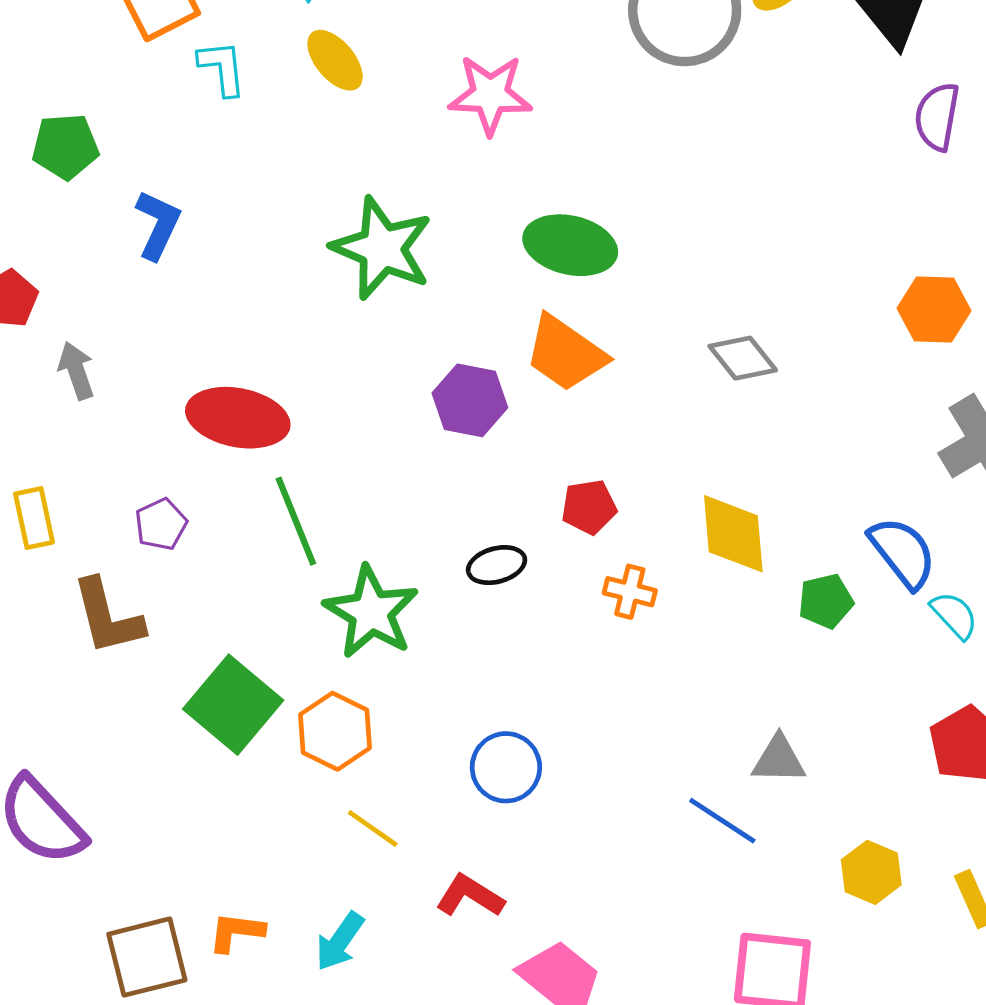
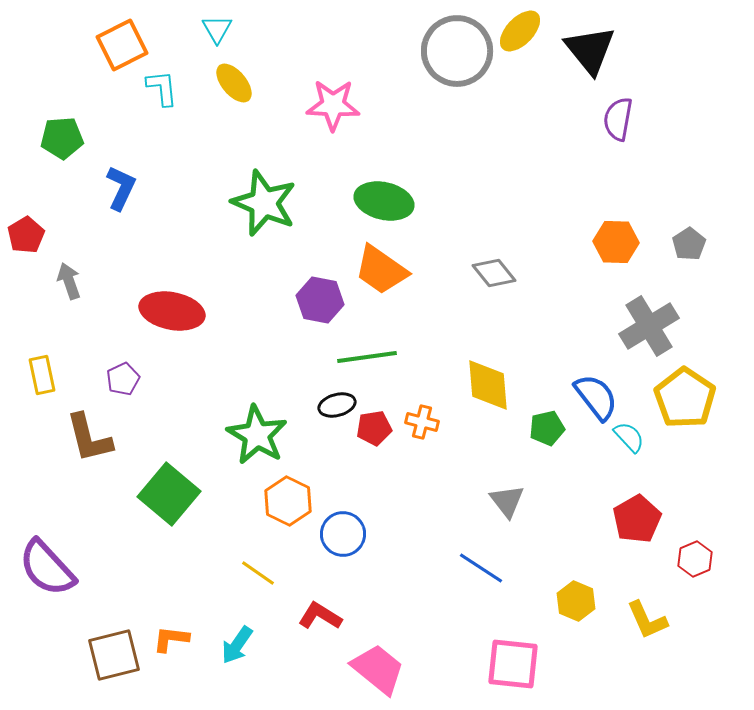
red pentagon: (589, 507) -> (374, 428), moved
green line: (296, 521) -> (367, 357), moved, turned -76
orange hexagon: (335, 731) -> (288, 501), moved
gray triangle: (779, 759) -> (507, 501), moved, turned 51

